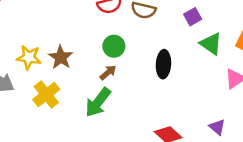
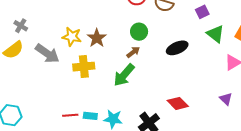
black ellipse: (163, 64) -> (177, 48), turned 60
yellow cross: (46, 94) -> (84, 67), turned 30
purple triangle: (217, 127) -> (226, 99), moved

